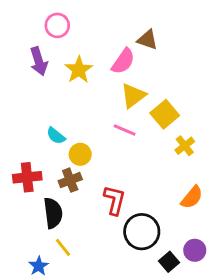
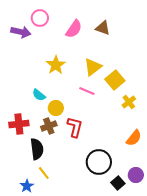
purple arrow: (39, 61) -> (21, 32), moved, turned -60
pink semicircle: (123, 61) -> (74, 29), moved
yellow star: (79, 70) -> (56, 65), moved
red L-shape: (115, 200) -> (75, 127), moved

